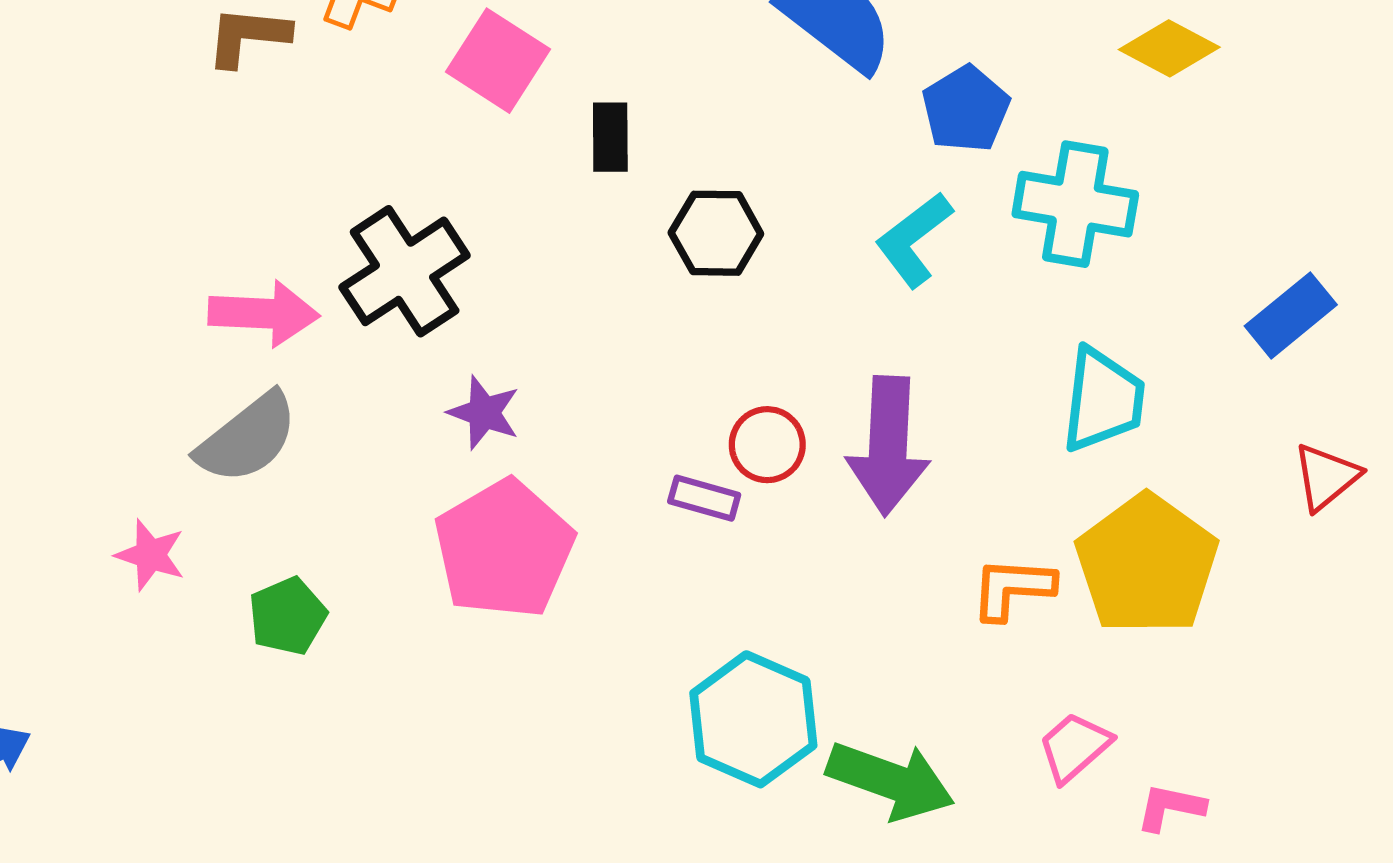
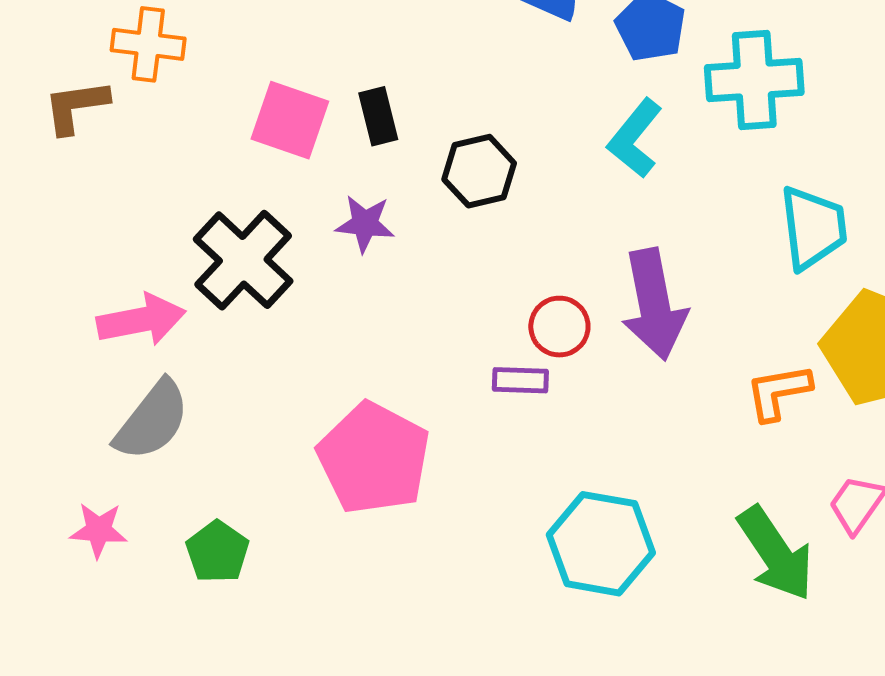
pink square: (498, 61) -> (290, 120), moved
purple star: (484, 413) -> (365, 224), moved
green arrow: (891, 781) -> (776, 553), moved, turned 50

